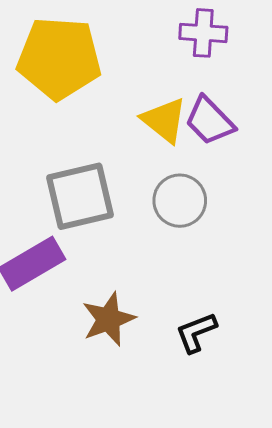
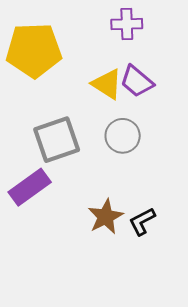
brown star: (108, 319) -> (106, 217), moved

